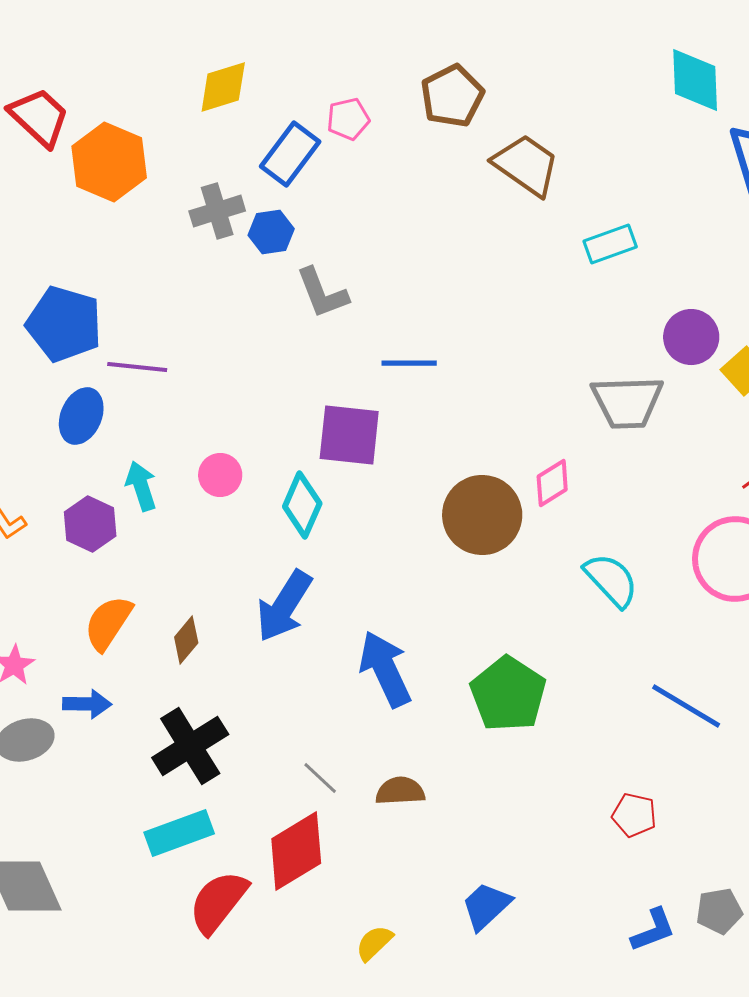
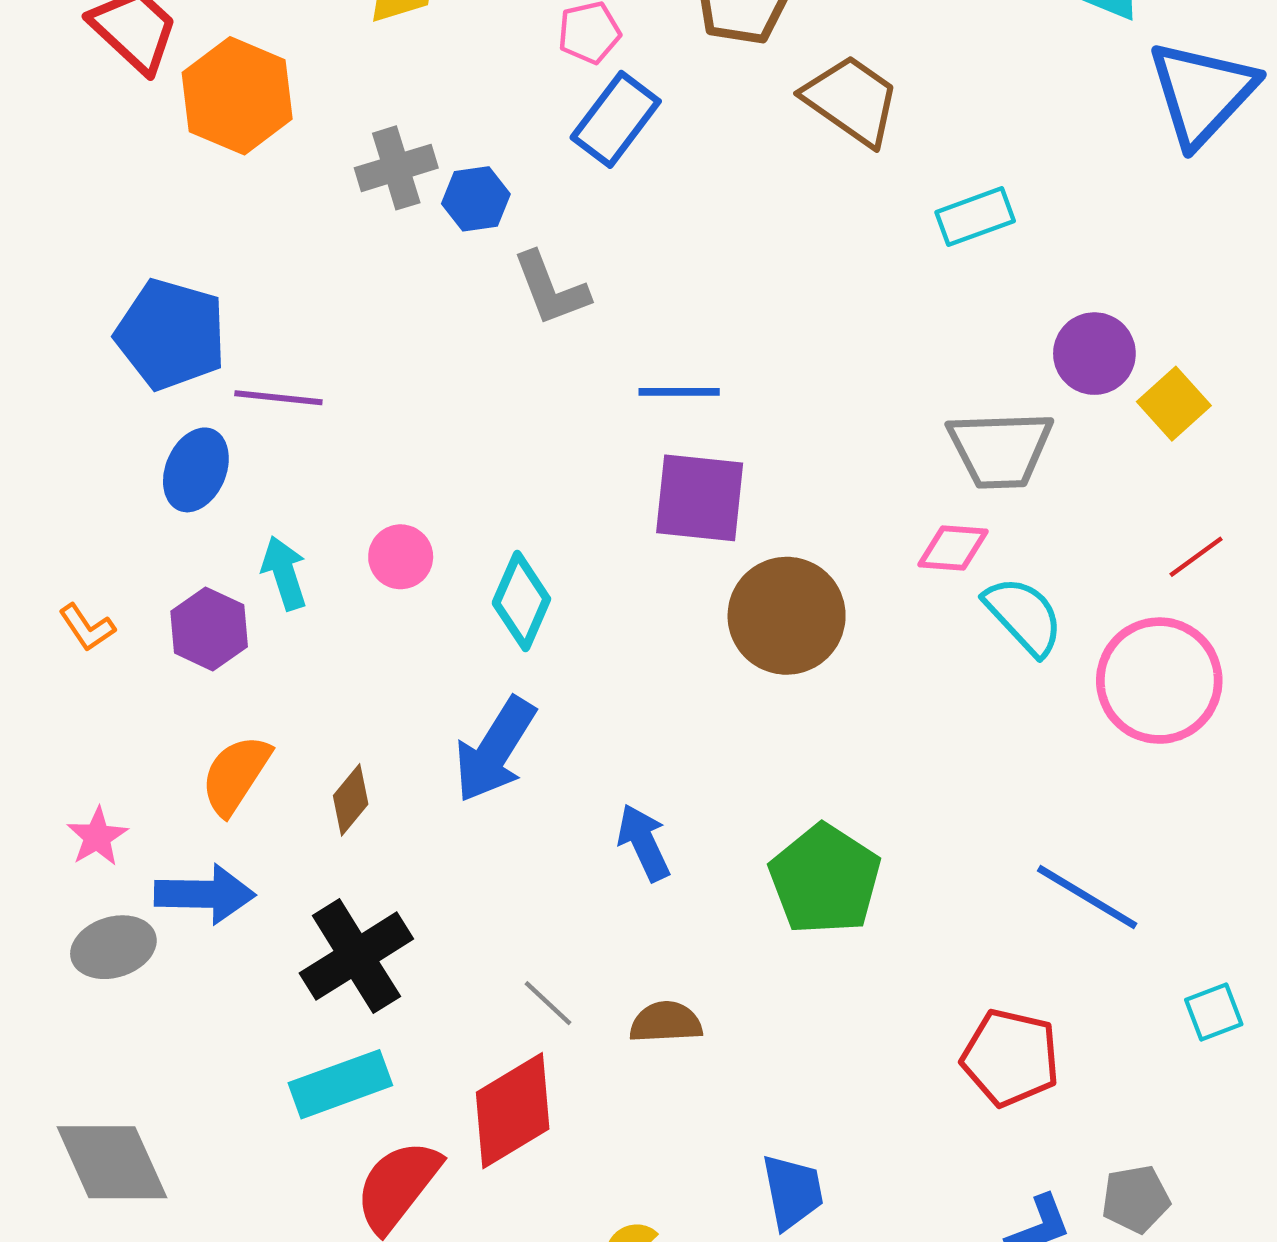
blue rectangle: (290, 154) -> (616, 119), moved
purple square: (349, 435) -> (700, 498), moved
pink diamond: (552, 483) -> (953, 548), moved, turned 36
cyan semicircle: (611, 580) -> (1024, 616), moved
blue arrow: (385, 669) -> (644, 843), size x0.7
blue arrow: (87, 704) -> (205, 894), size x1.4
red pentagon: (634, 815) -> (1010, 1058), size x1.5
blue trapezoid: (486, 906) -> (792, 1192), turned 122

